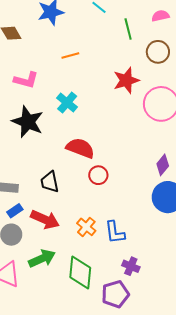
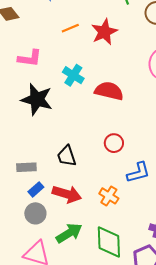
red star: (126, 80) -> (104, 32), moved
red semicircle: (80, 148) -> (109, 91), moved
blue L-shape: (115, 232) -> (138, 173), moved, turned -90

